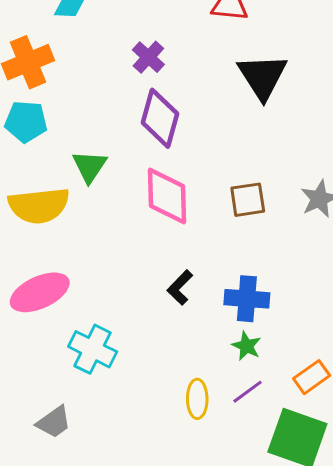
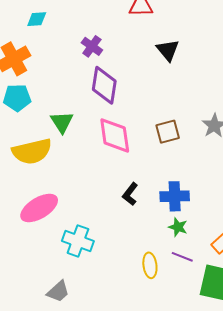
black triangle: (263, 76) -> (168, 50), size x0.7
purple line: (248, 392) -> (182, 257), turned 65

